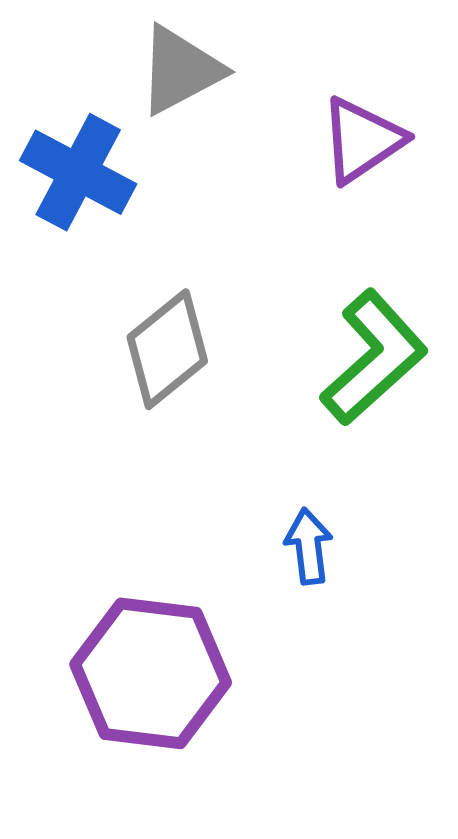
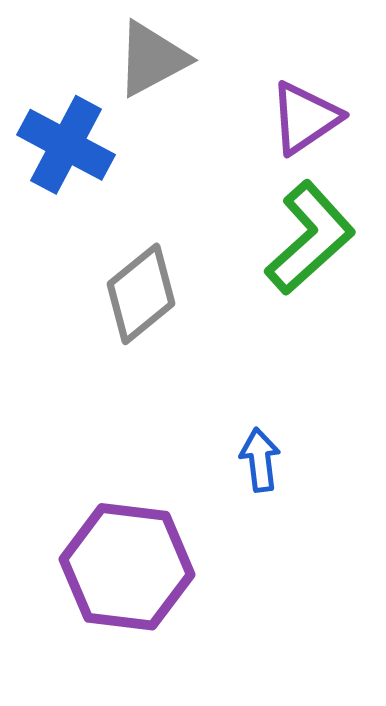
green L-shape: (374, 358) -> (310, 238), moved

